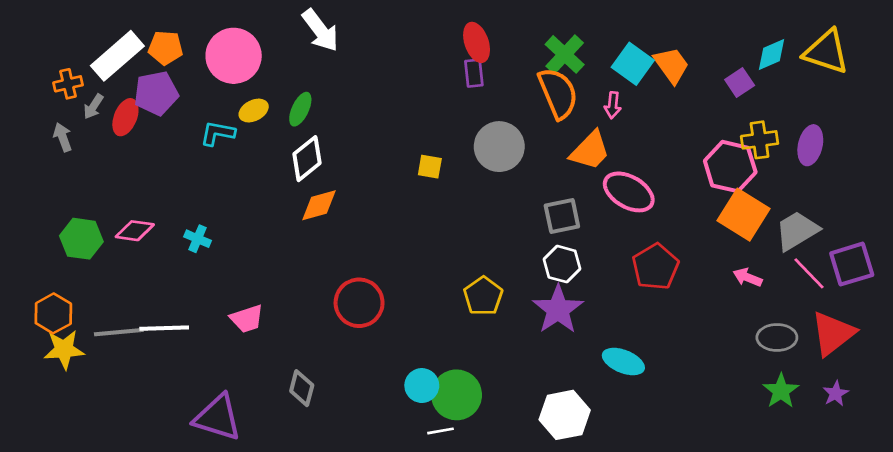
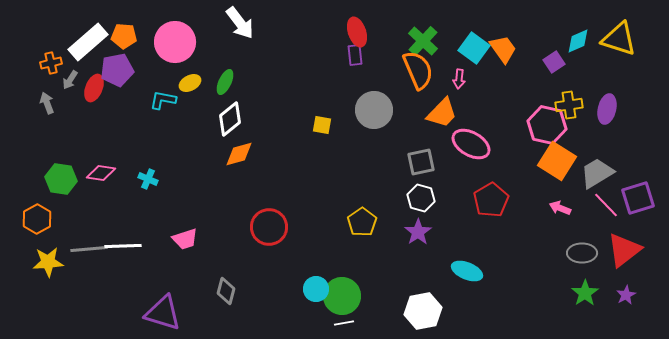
purple star: (558, 309) -> (418, 232), size x0.7
orange hexagon: (53, 313) -> (37, 219), moved
white line: (440, 431) -> (344, 323), moved

